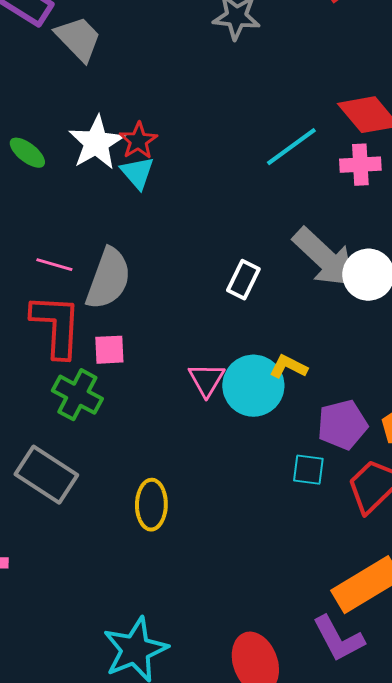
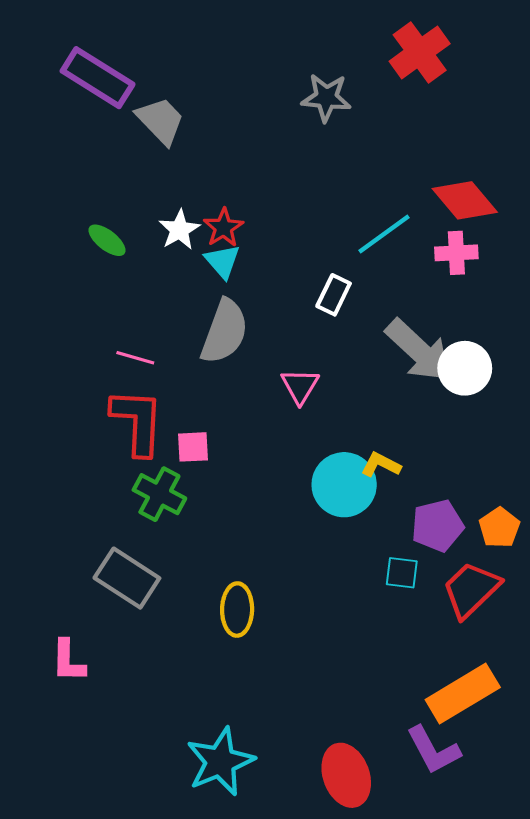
white star: (96, 143) -> (179, 230), size x0.7
gray semicircle: (108, 279) -> (225, 332), moved
white rectangle: (243, 280) -> (334, 295), moved
pink triangle: (206, 380) -> (300, 386), moved

